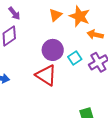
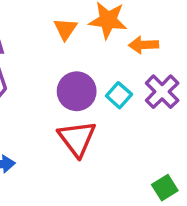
red triangle: (46, 75) -> (77, 138), turned 35

